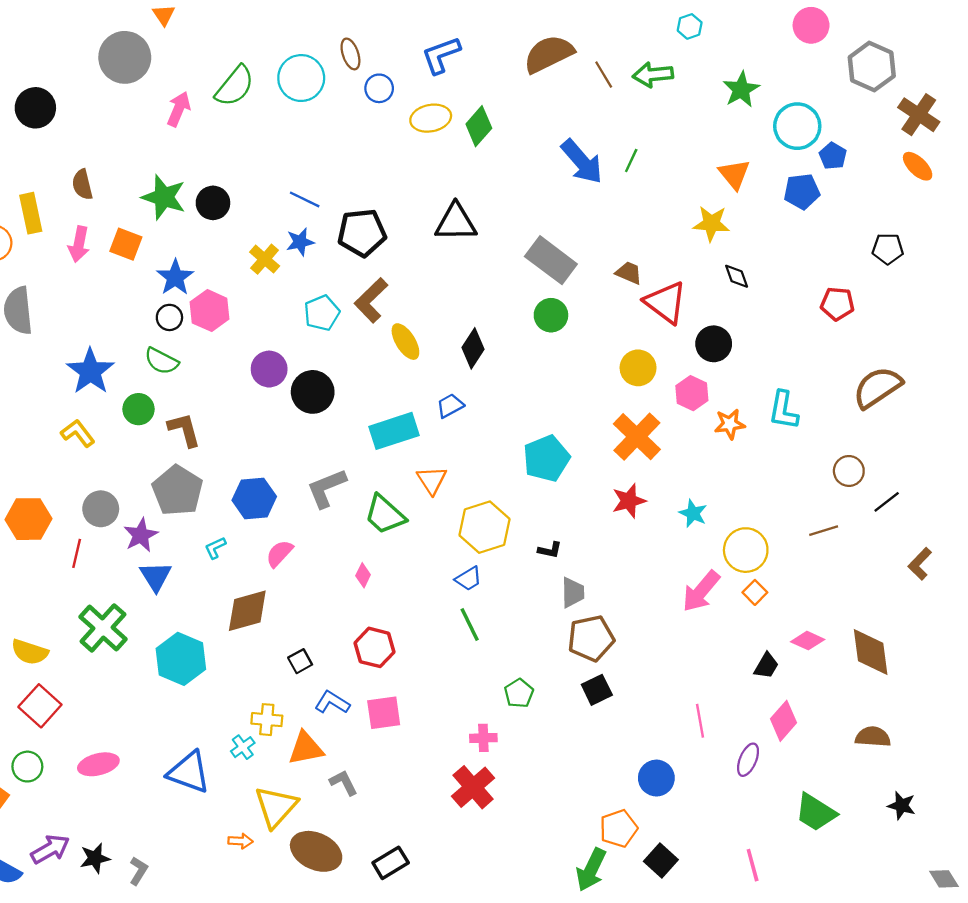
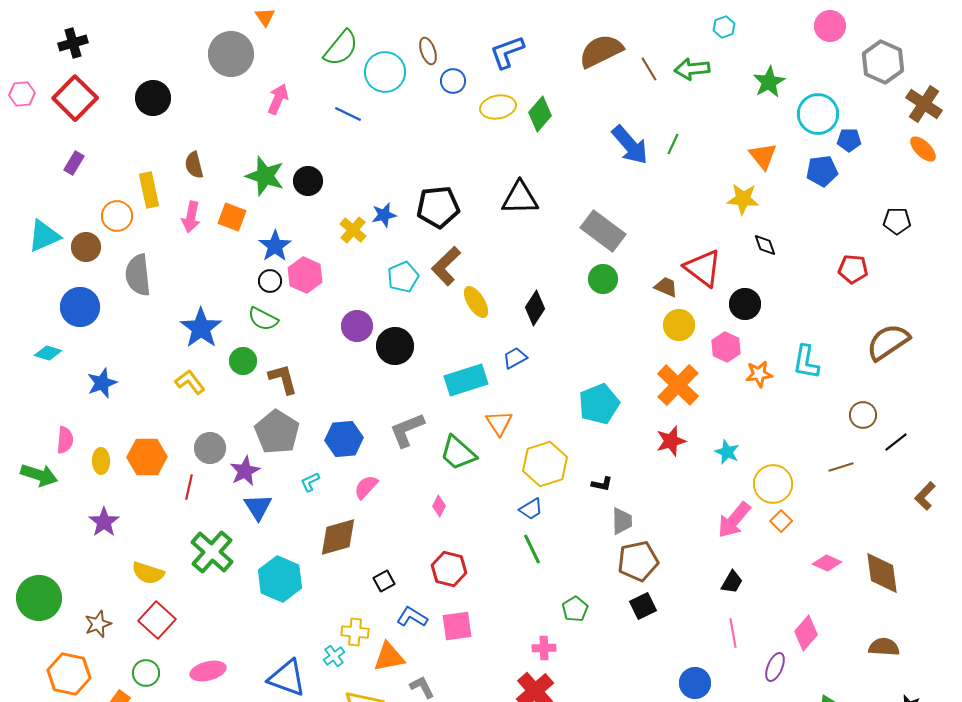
green semicircle: (235, 86) -> (341, 48), moved
blue pentagon: (833, 156) -> (849, 140), turned -30
blue line: (305, 199) -> (348, 114), moved
brown trapezoid: (629, 273) -> (666, 287), moved
black trapezoid: (766, 666) -> (732, 582), moved

